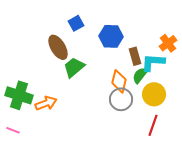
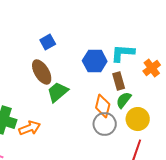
blue square: (76, 23) -> (48, 42), moved
cyan L-shape: (153, 62) -> (123, 53), moved

